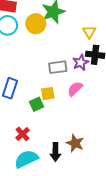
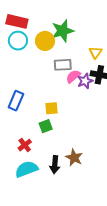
gray rectangle: (58, 67) -> (63, 65), moved
pink semicircle: (75, 89) -> (73, 76), moved
green square: (37, 104) -> (46, 126), moved

